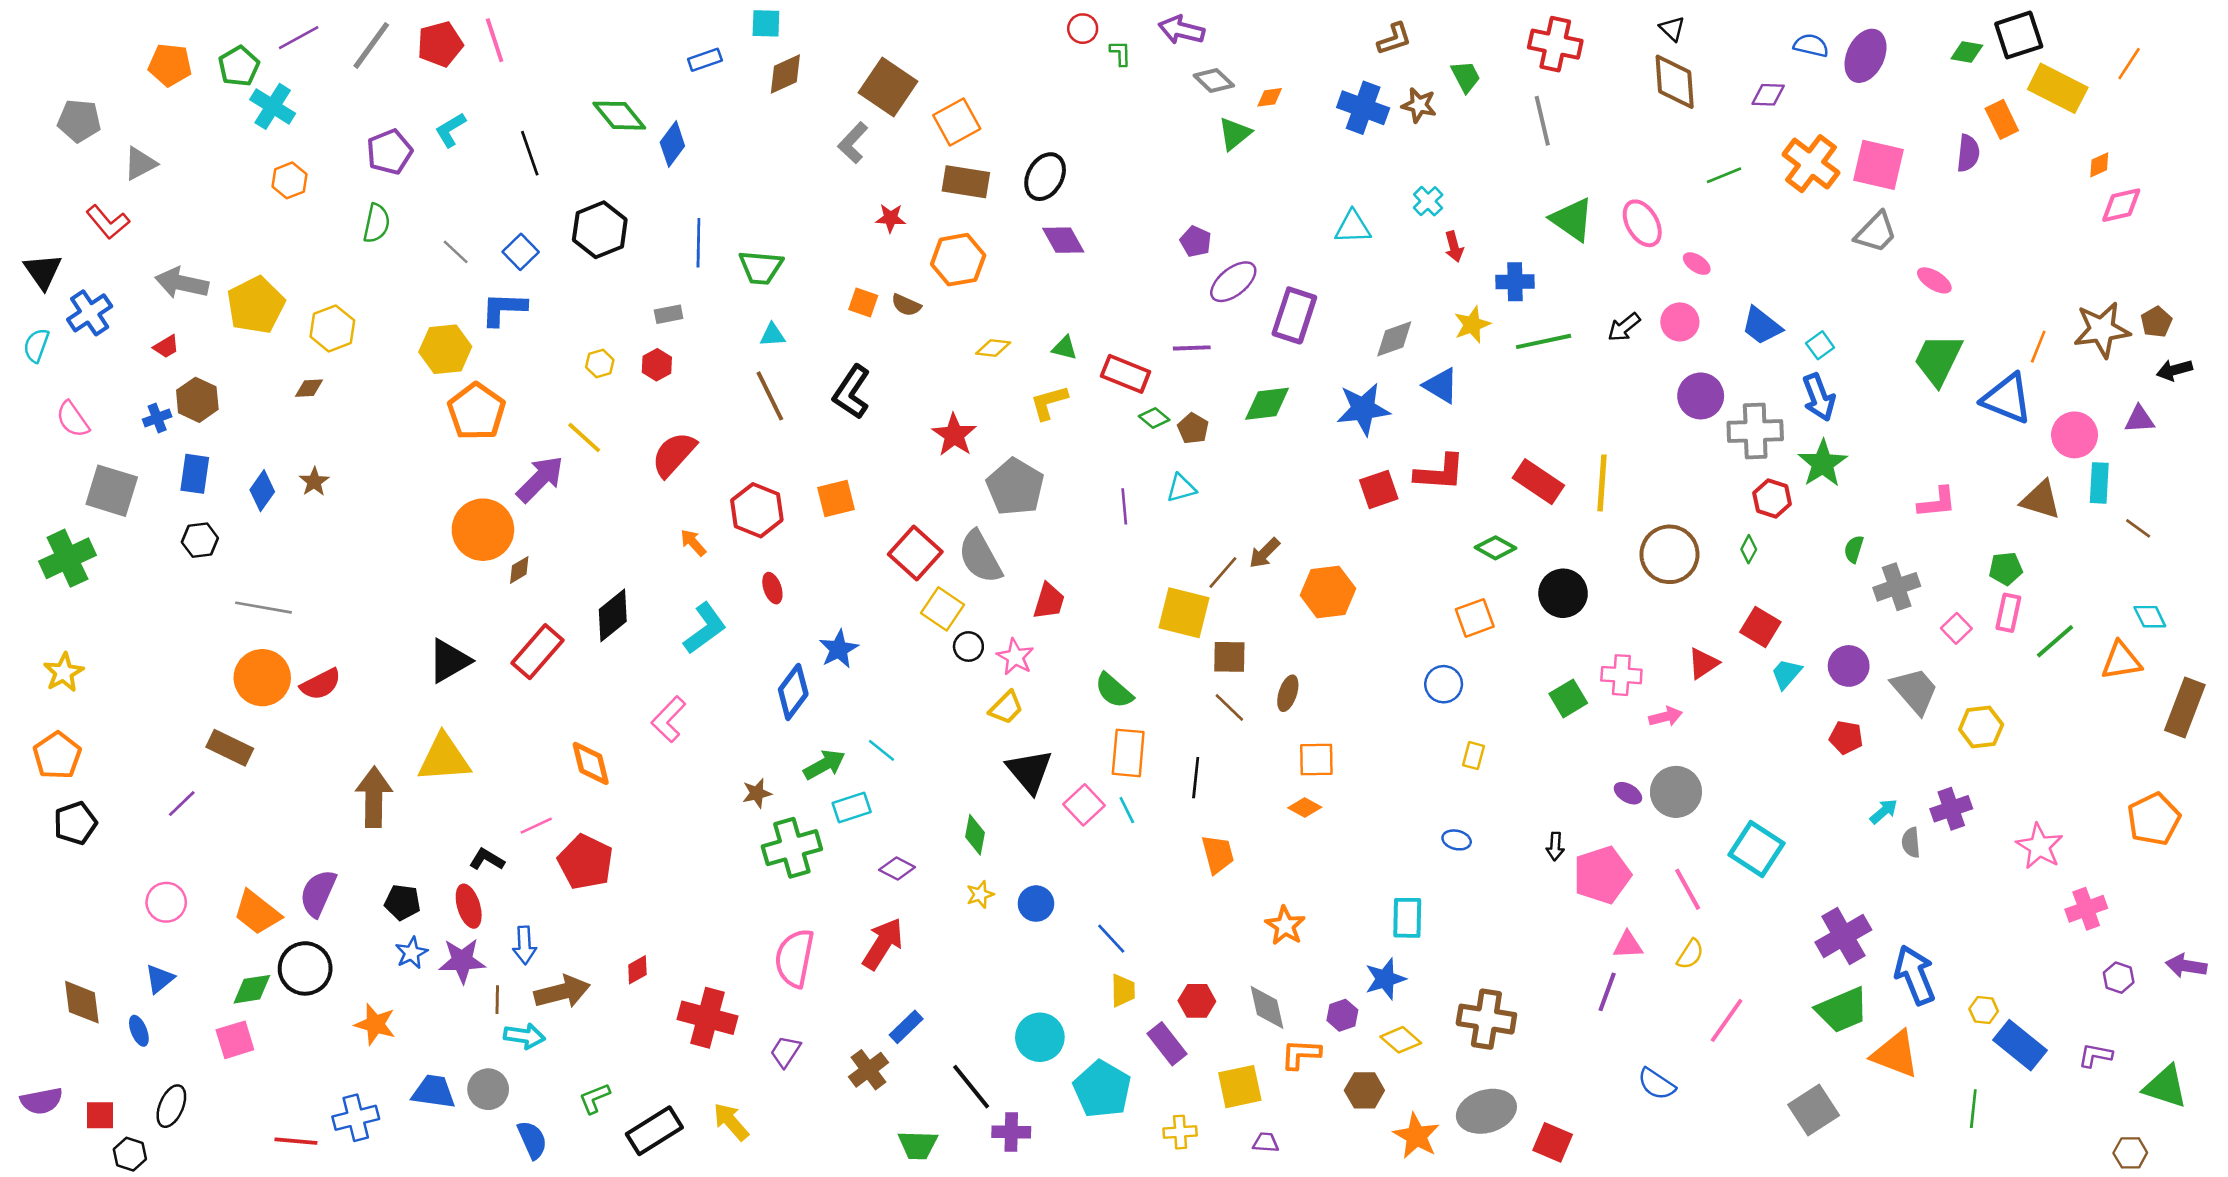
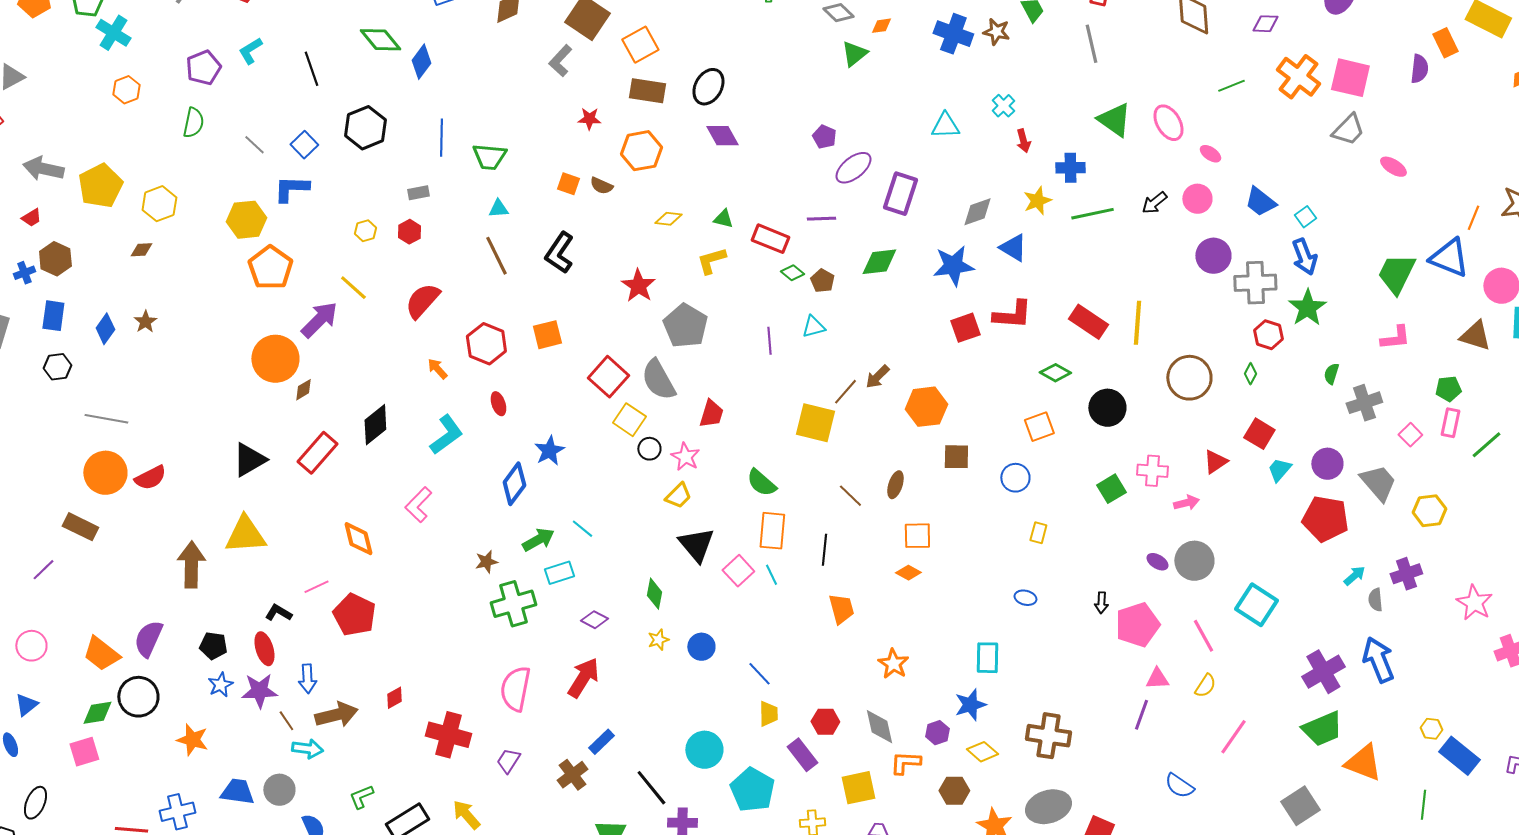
green trapezoid: (1938, 360) -> (1396, 274), moved
brown square: (1229, 657) -> (956, 457), moved
red pentagon: (1846, 737) -> (1325, 519), size x1.8
blue arrow: (1915, 975) -> (1378, 660), moved
brown line: (497, 1000) -> (286, 721), turned -35

